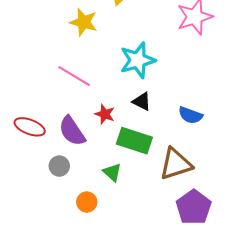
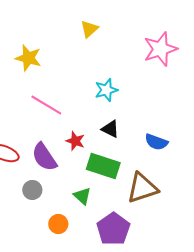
yellow star: (84, 22) -> (28, 58), moved
cyan star: (138, 60) -> (106, 90), size x0.7
purple pentagon: (194, 207) -> (113, 229), moved

